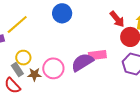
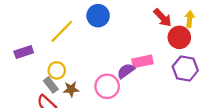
yellow line: (17, 25) -> (62, 31), moved
purple semicircle: (82, 62) -> (126, 71), size x0.7
pink circle: (53, 68) -> (107, 86), moved

